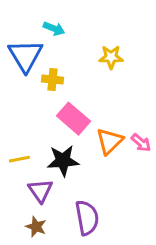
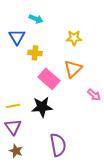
blue triangle: (25, 56) -> (17, 37), size x0.7
orange triangle: (110, 141) -> (73, 69), moved
purple triangle: (40, 191) -> (13, 127), moved
brown star: (36, 227) -> (16, 151), moved

